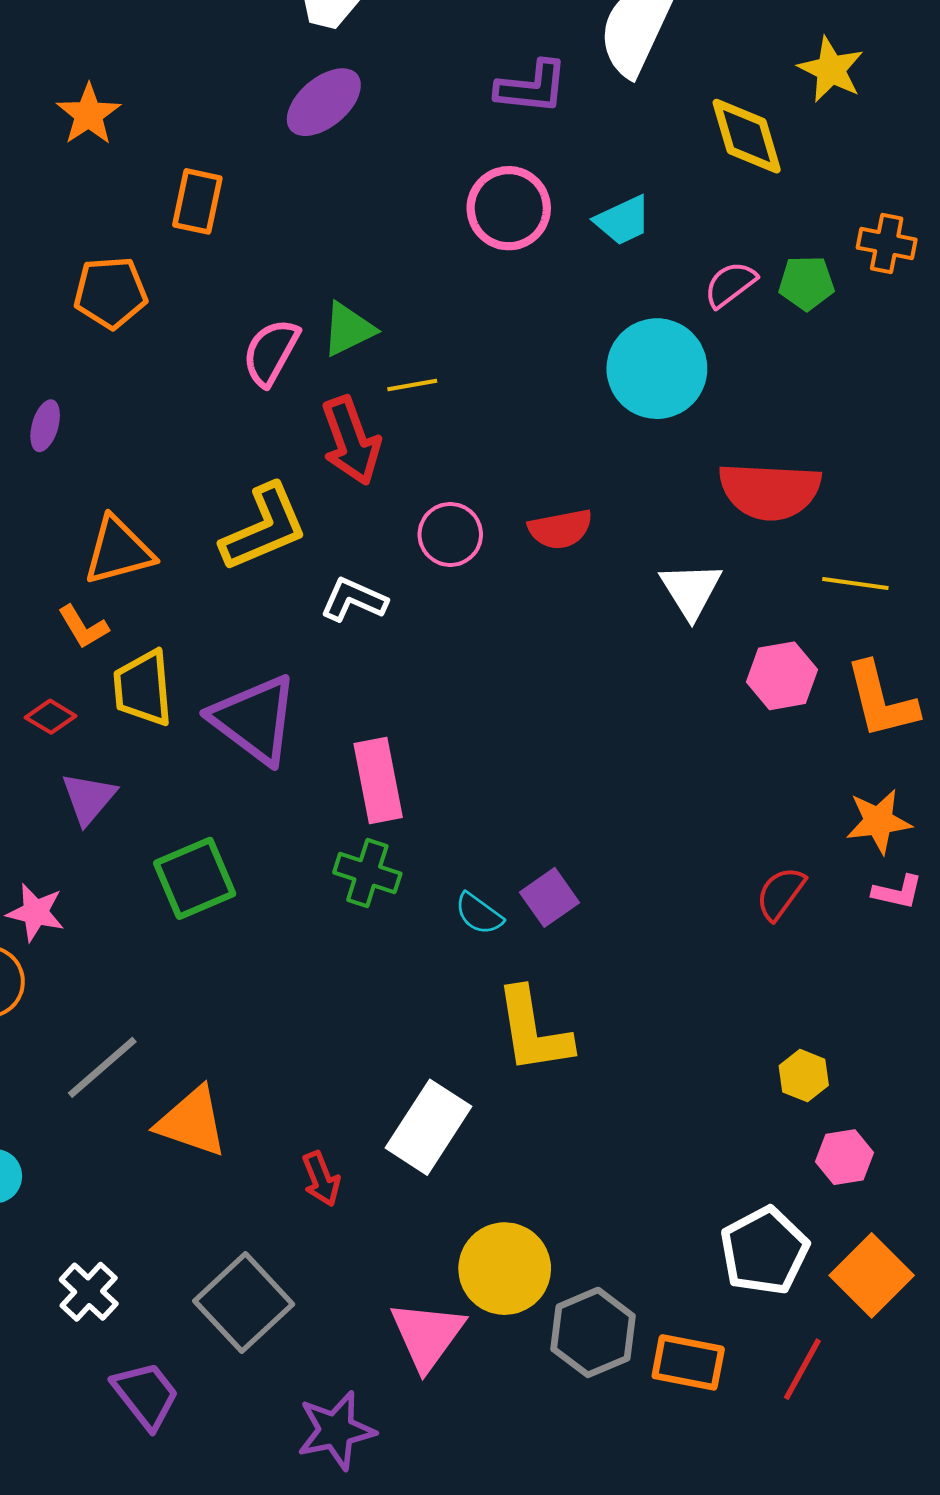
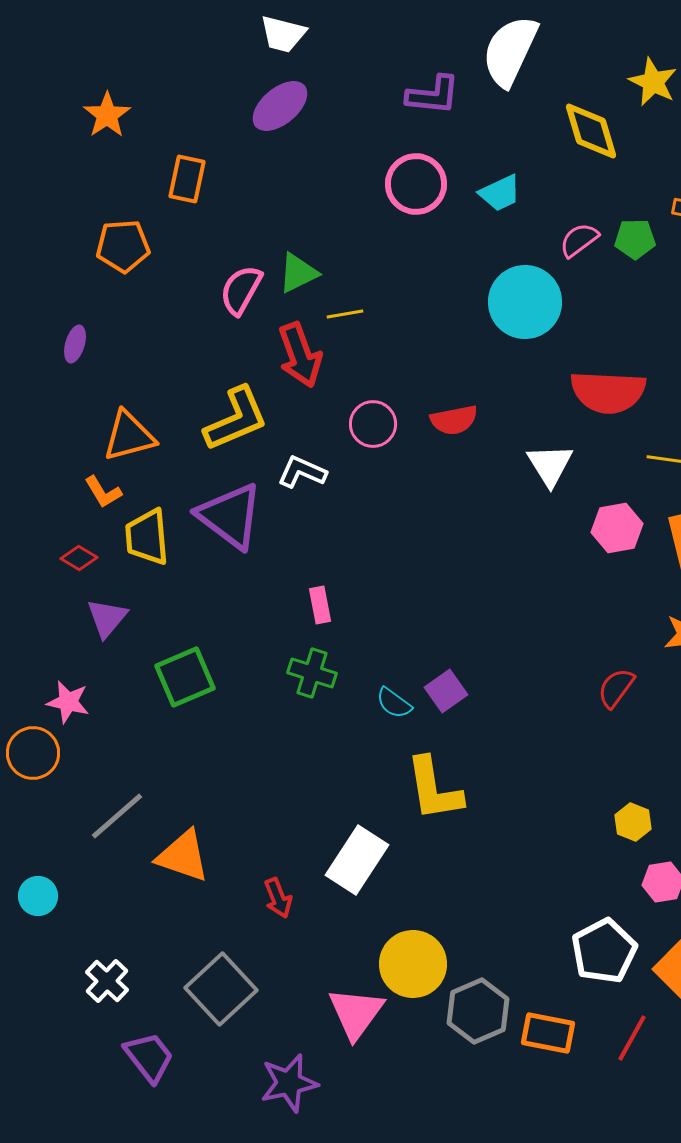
purple triangle: (254, 719) -> (230, 516), moved
pink rectangle: (378, 781) -> (320, 605), size x0.6

